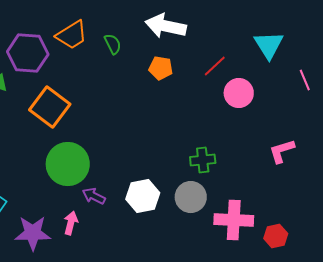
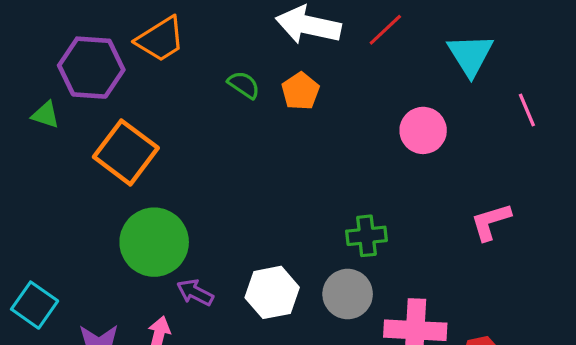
green semicircle: (113, 44) -> (244, 85), moved, turned -30
red line: (215, 66) -> (385, 30), moved
orange pentagon: (161, 68) -> (300, 91), turned 30

